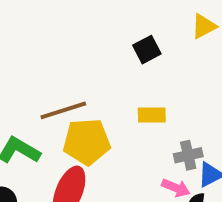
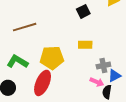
brown line: (63, 110) -> (25, 27), moved

